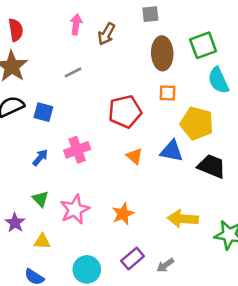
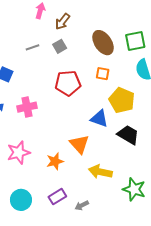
gray square: (150, 14) -> (60, 46), moved, turned -32
brown ellipse: (162, 53) -> (103, 43), turned -40
orange triangle: (134, 156) -> (79, 144), moved, size x1.5

